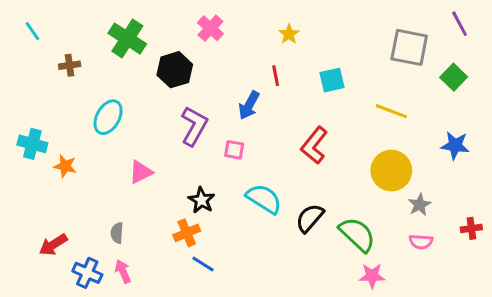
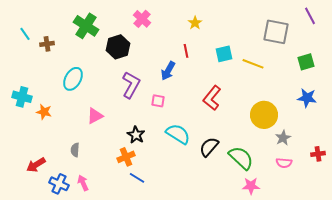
cyan line: (32, 31) -> (25, 34), moved
green square: (454, 77) -> (306, 62), moved, turned 30
yellow line: (391, 111) -> (253, 64), moved
gray semicircle: (117, 233) -> (75, 150), moved

